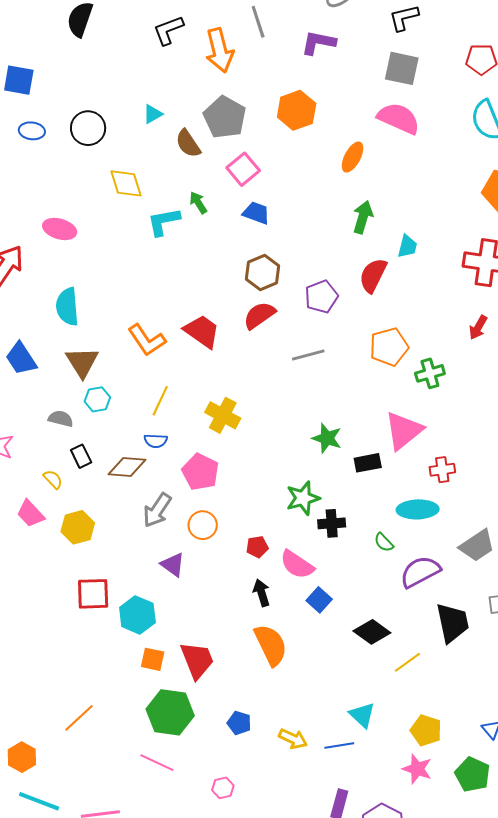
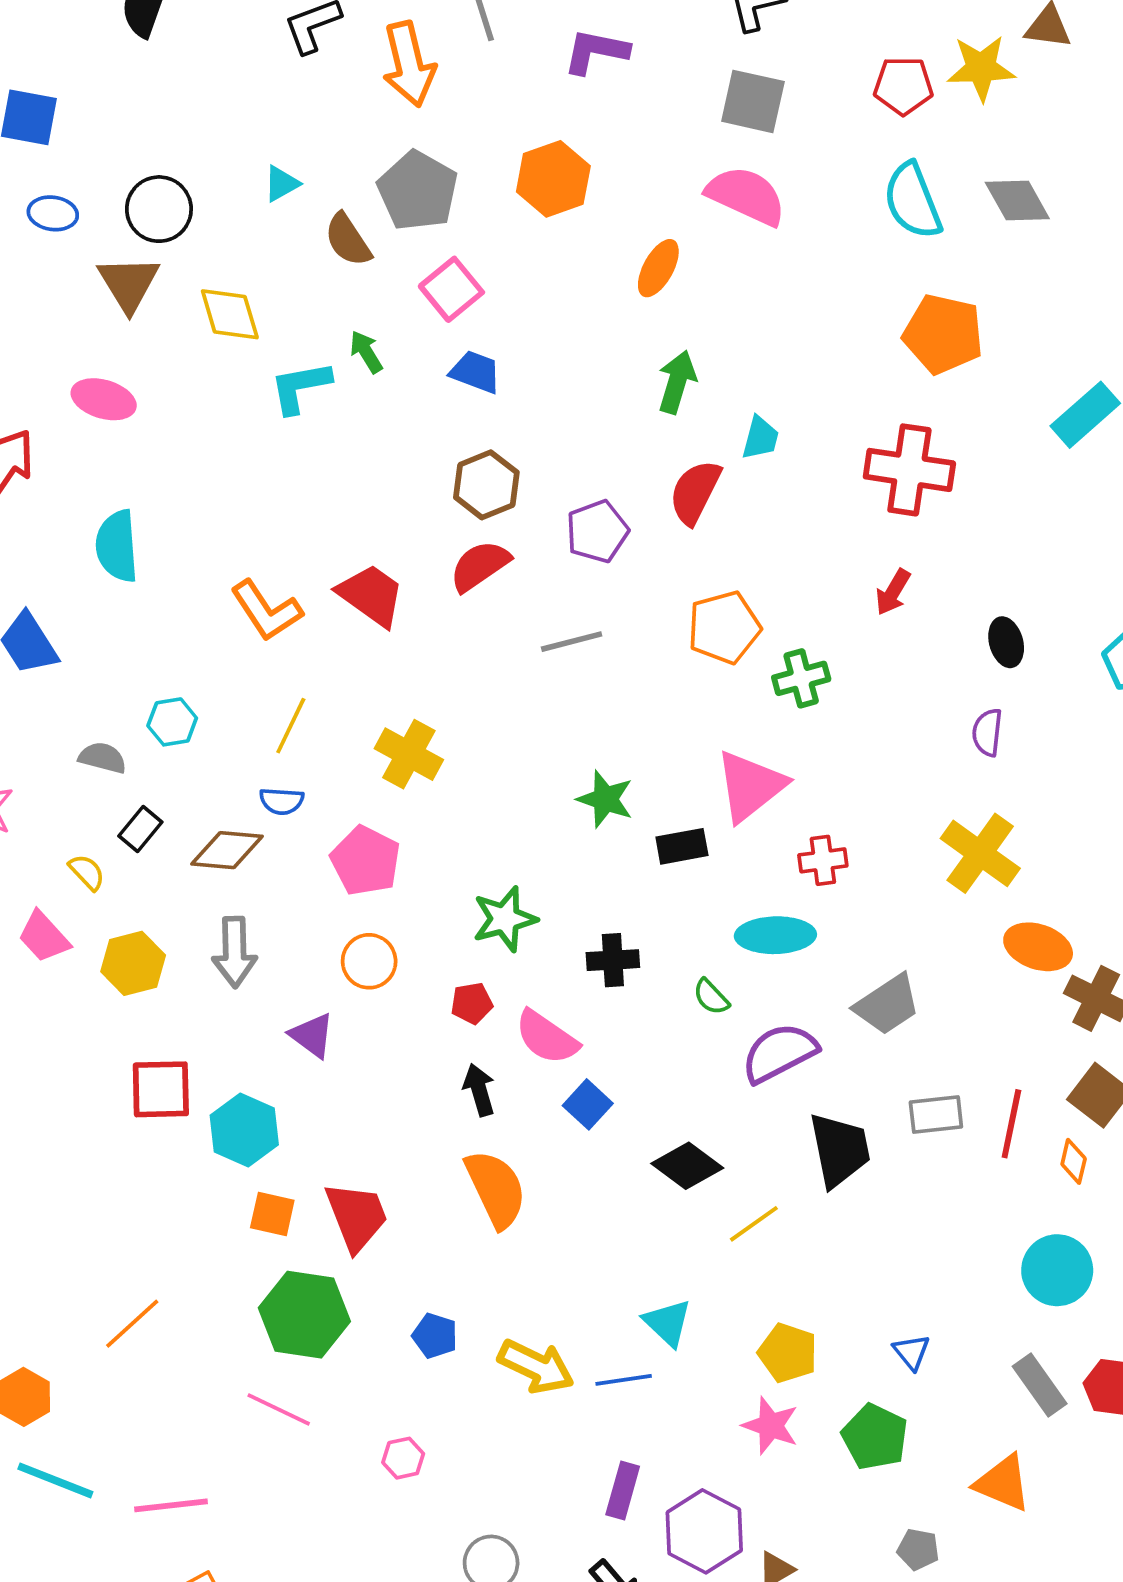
brown triangle: (82, 362) -> (129, 284), moved
black rectangle: (81, 456) -> (140, 829), turned 65
green star: (303, 498) -> (505, 919), moved
gray arrow: (157, 510) -> (235, 952), moved, turned -36
yellow arrow: (293, 739) -> (536, 1366), size x1.4

